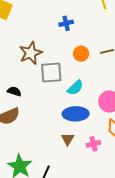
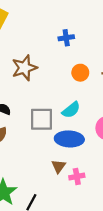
gray square: (51, 73) -> (42, 119), moved
pink cross: (93, 144) -> (77, 176), moved

